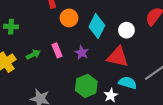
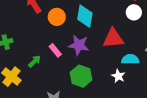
white circle: (126, 30) -> (134, 12), moved
purple star: (82, 53) -> (79, 45), size x1.5
green hexagon: (86, 86) -> (81, 76), moved

